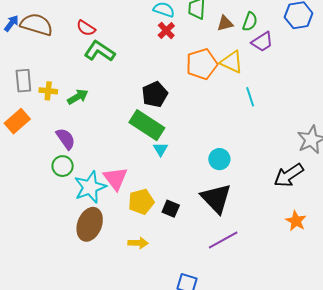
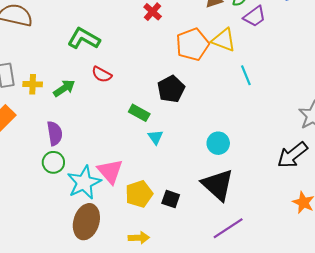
red semicircle: (86, 28) -> (102, 74), moved
black pentagon: (155, 94) -> (171, 89), moved
green rectangle: (147, 125) -> (139, 113), size x0.6
purple semicircle: (66, 139) -> (55, 133), turned 30

